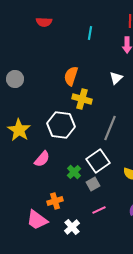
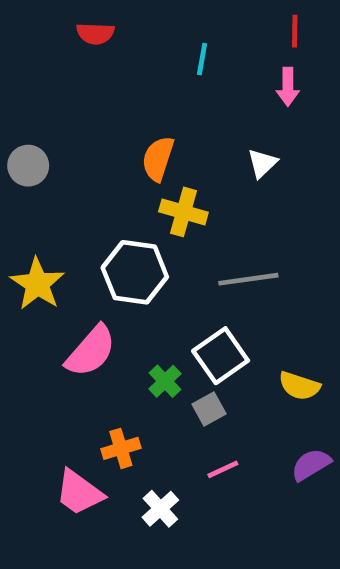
gray line: (110, 128) -> (248, 279), turned 60
pink semicircle: (42, 159) -> (91, 351), size x1.4

